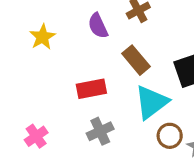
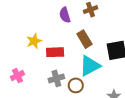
yellow star: (42, 37) -> (34, 41), moved
brown circle: (170, 136) -> (76, 85), moved

